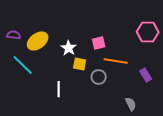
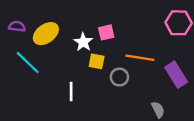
pink square: (99, 43) -> (106, 32), moved
purple rectangle: (146, 75) -> (176, 75), size x1.5

